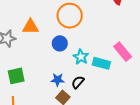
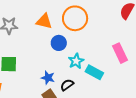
orange triangle: (30, 27) -> (44, 21), moved
pink rectangle: (123, 52) -> (120, 53), moved

